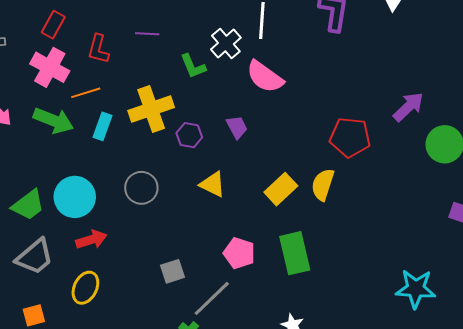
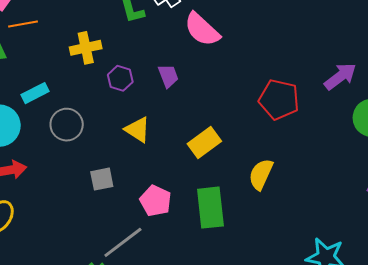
yellow cross: (151, 109) -> (86, 48), size x0.7
cyan rectangle: (103, 126) -> (35, 93), moved, turned 36
yellow semicircle: (323, 185) -> (261, 174), moved
gray square: (173, 271) -> (102, 179), moved

